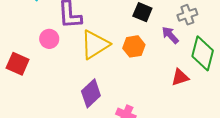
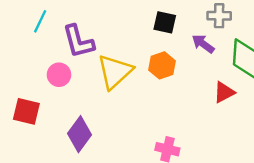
gray cross: (187, 15) -> (219, 16), turned 30
purple diamond: (91, 93) -> (80, 134), moved

